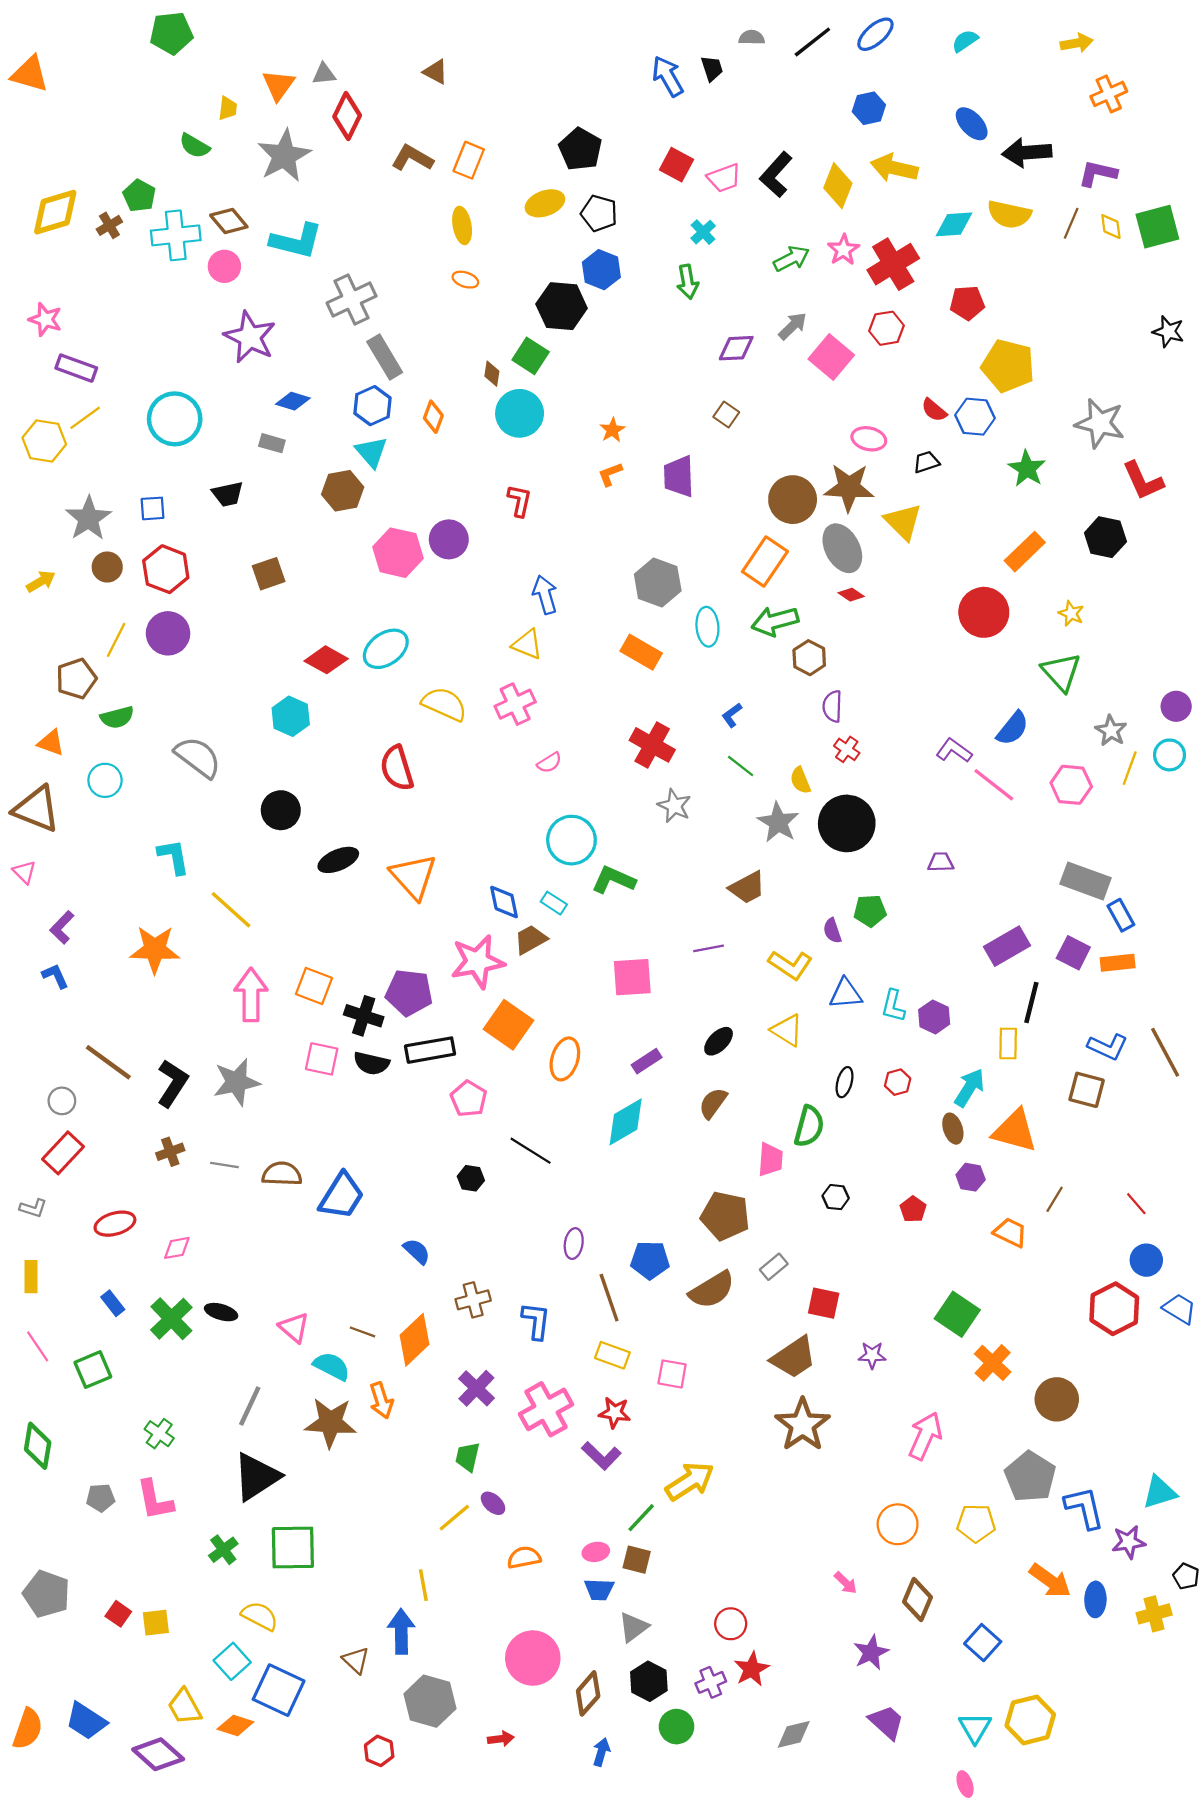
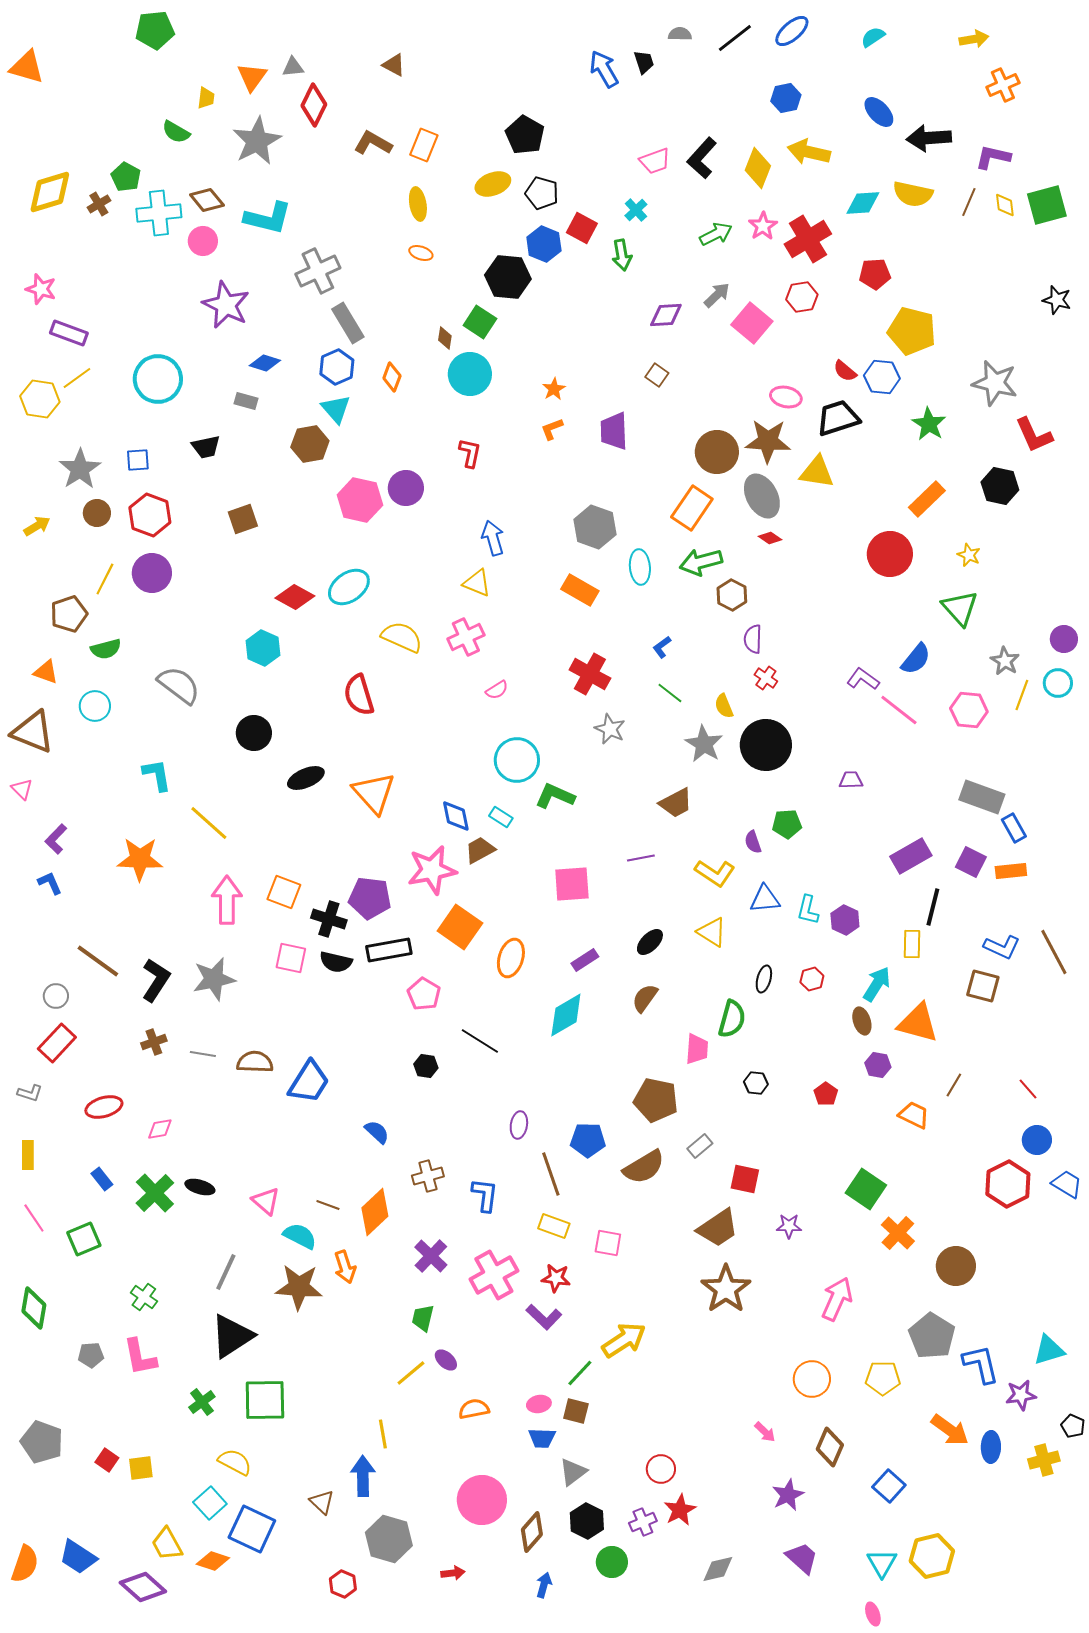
red square: (677, 165) -> (582, 228), moved
black trapezoid: (926, 462) -> (838, 418), size x1.8
yellow triangle: (903, 522) -> (817, 472), turned -36

